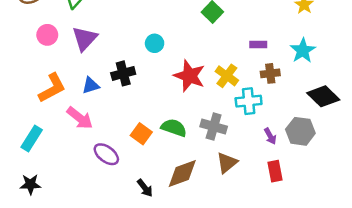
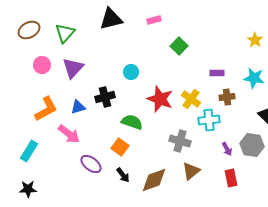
cyan star: (303, 51) -> (254, 78), turned -30
green semicircle: (174, 128) -> (132, 122), moved
black arrow: (145, 188) -> (123, 175), moved

